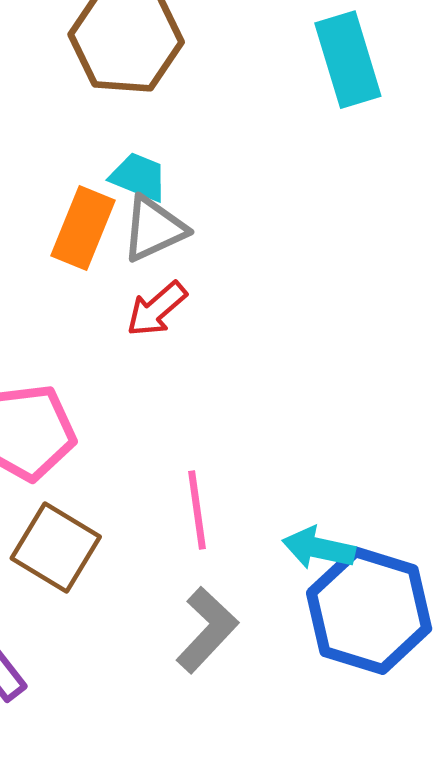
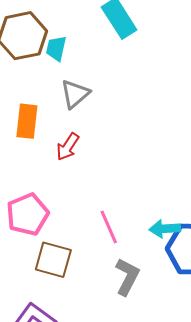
cyan trapezoid: (139, 177) -> (56, 48), moved, turned -84
gray triangle: (154, 229) -> (75, 94), moved

